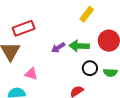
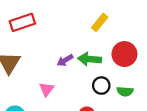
red rectangle: (24, 28) -> (22, 22), moved
pink triangle: (31, 74) -> (46, 89), moved, turned 48

